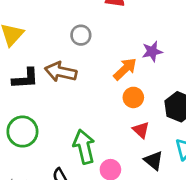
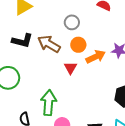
orange circle: (133, 97) -> (78, 45), moved
red triangle: (141, 130) -> (71, 68), moved

